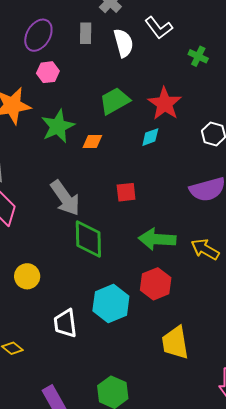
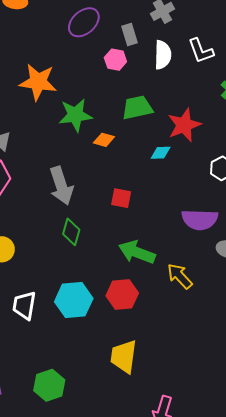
gray rectangle: (86, 33) -> (130, 34), turned -35
pink hexagon: (48, 72) -> (115, 60), moved
green diamond: (88, 239) -> (71, 232), size x0.7

